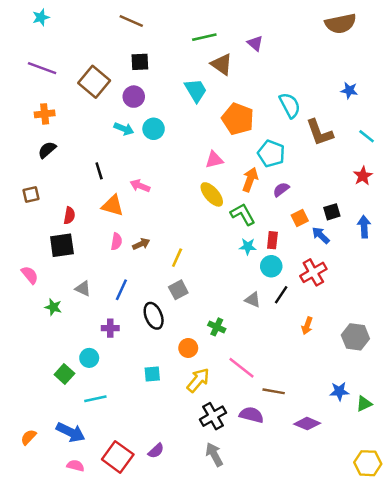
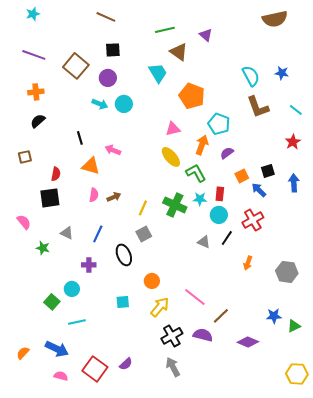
cyan semicircle: (290, 105) -> (251, 76), moved
green cross: (217, 327) -> (175, 205), moved, size x1.6
brown line: (274, 391) -> (221, 316), turned -54

